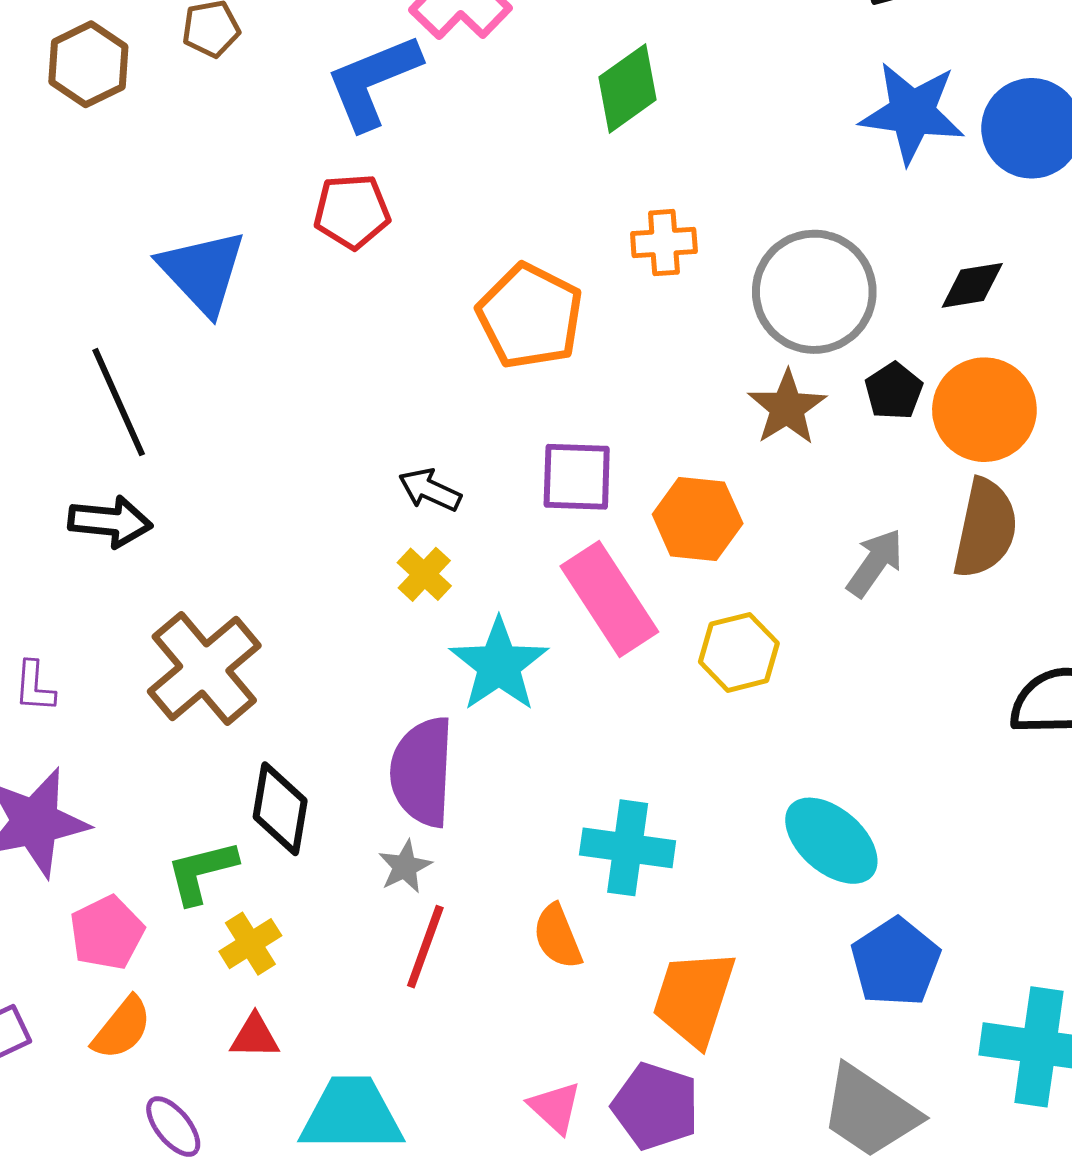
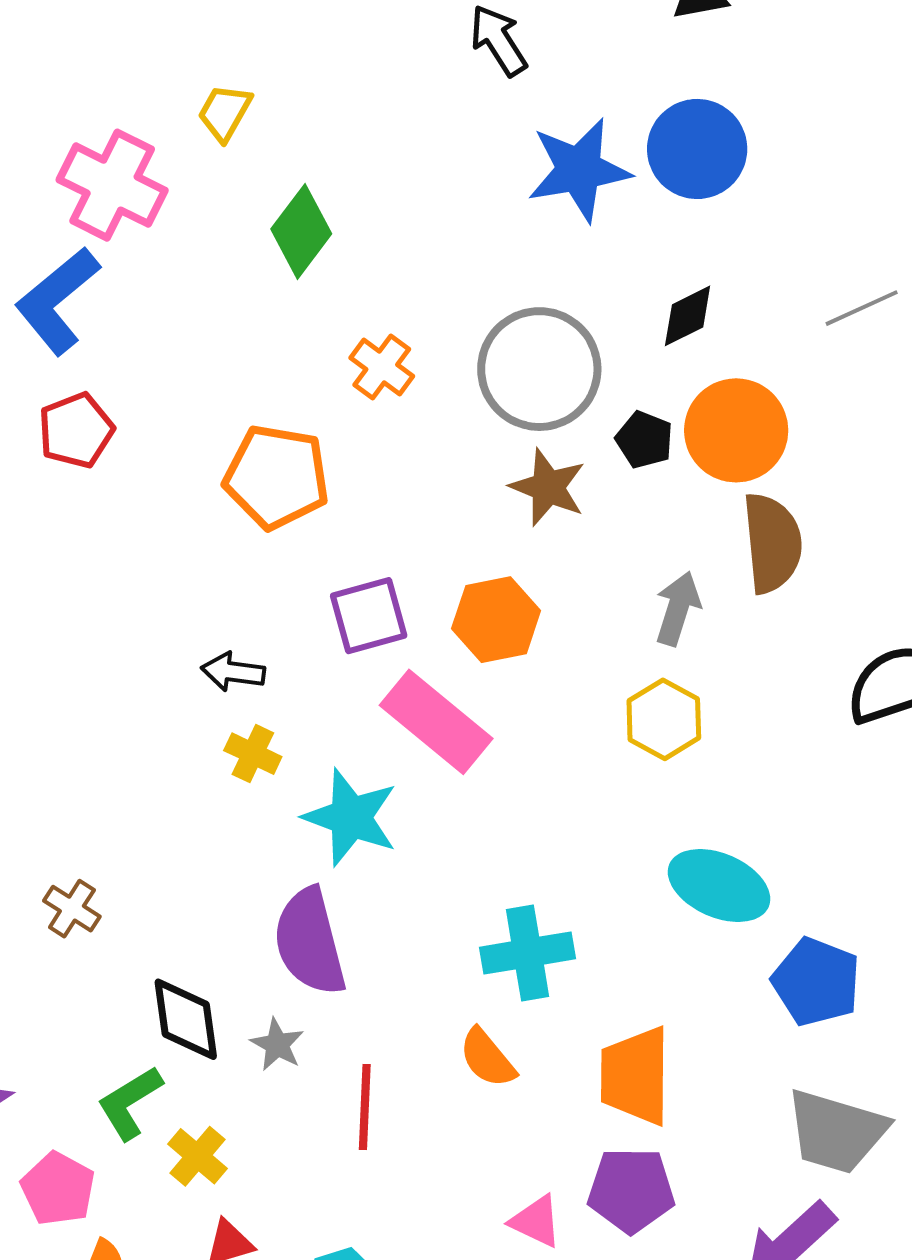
orange cross: (664, 243) -> (382, 367), turned -32
yellow hexagon: (739, 652) -> (664, 719), moved
brown cross: (204, 668) -> (72, 909), size x0.5
gray star: (405, 867) -> (277, 1045), moved

